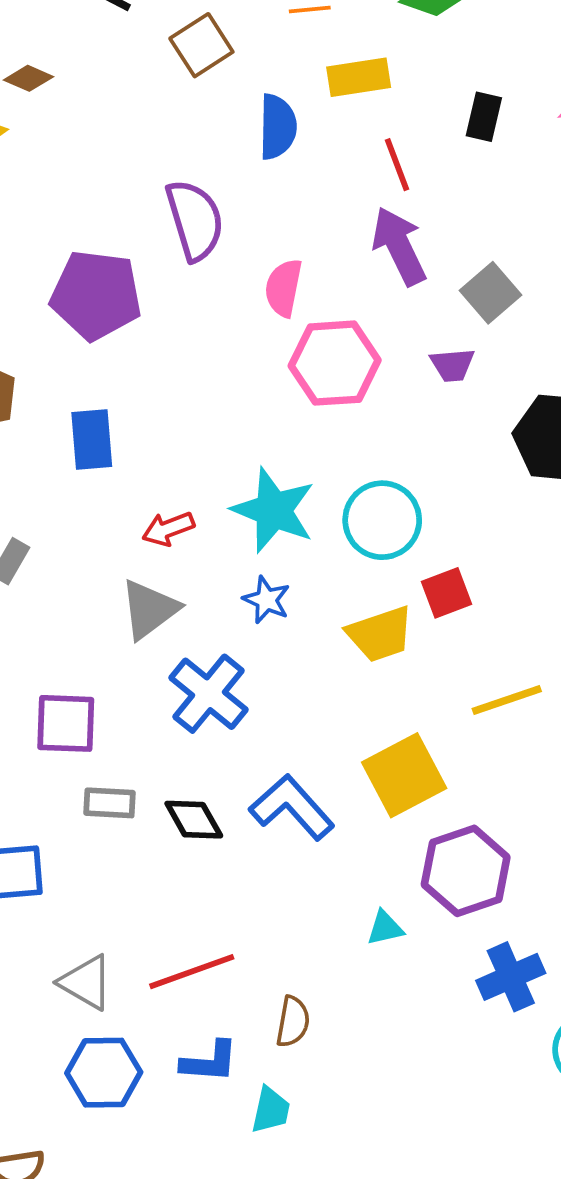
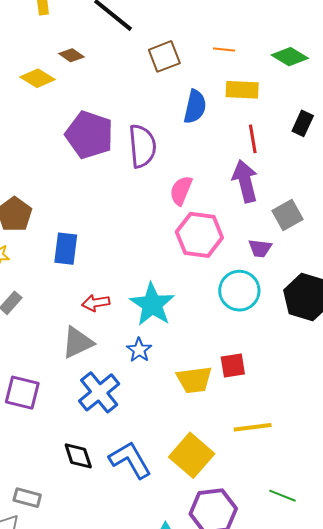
purple pentagon: (96, 295) -> (89, 135), moved
cyan circle: (382, 520) -> (239, 291), moved
yellow square: (404, 775) -> (192, 455), turned -33
gray rectangle: (109, 803) -> (27, 498), moved

